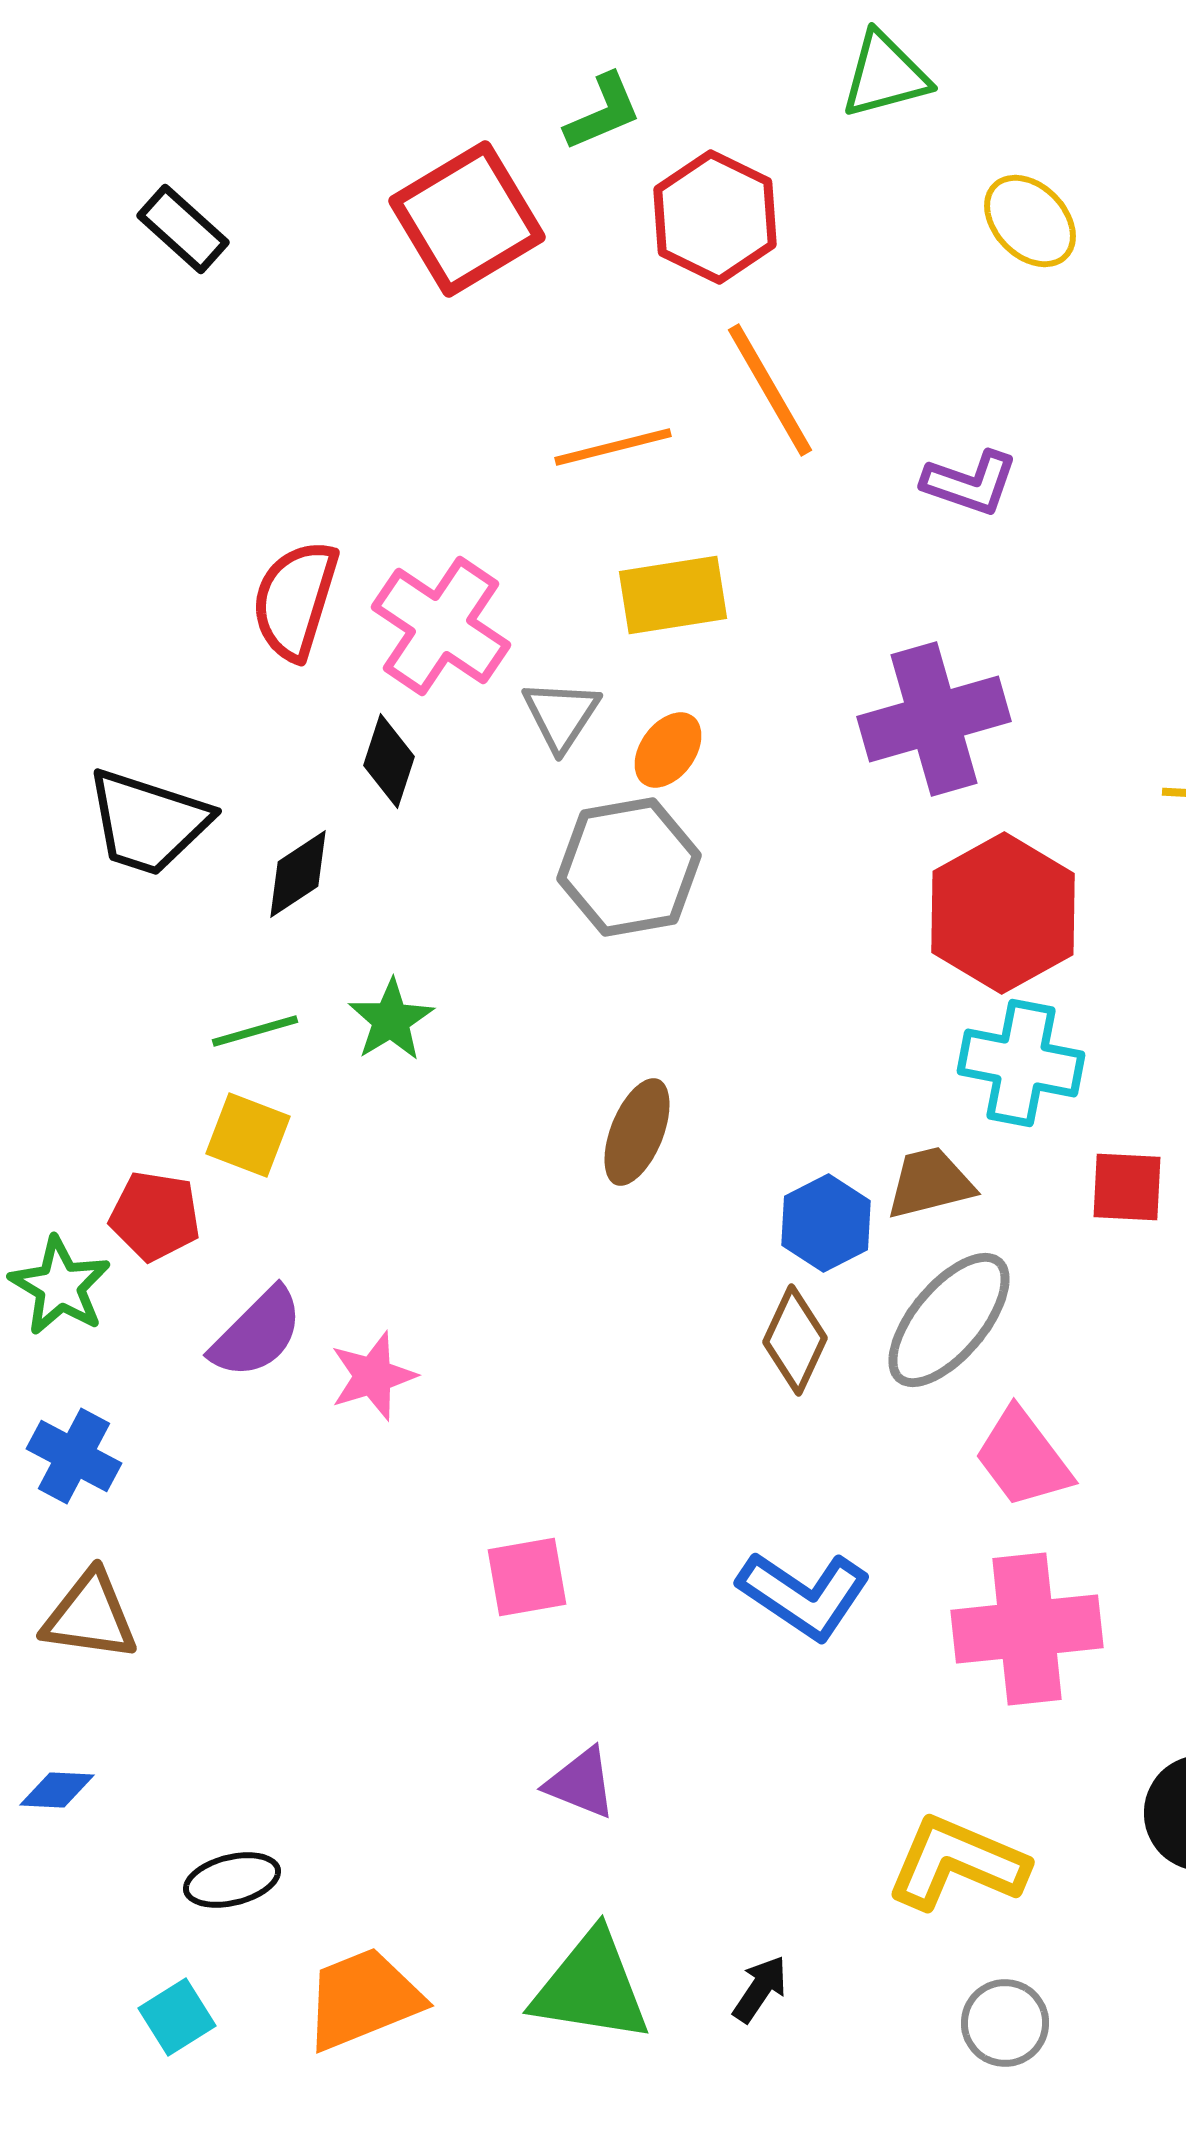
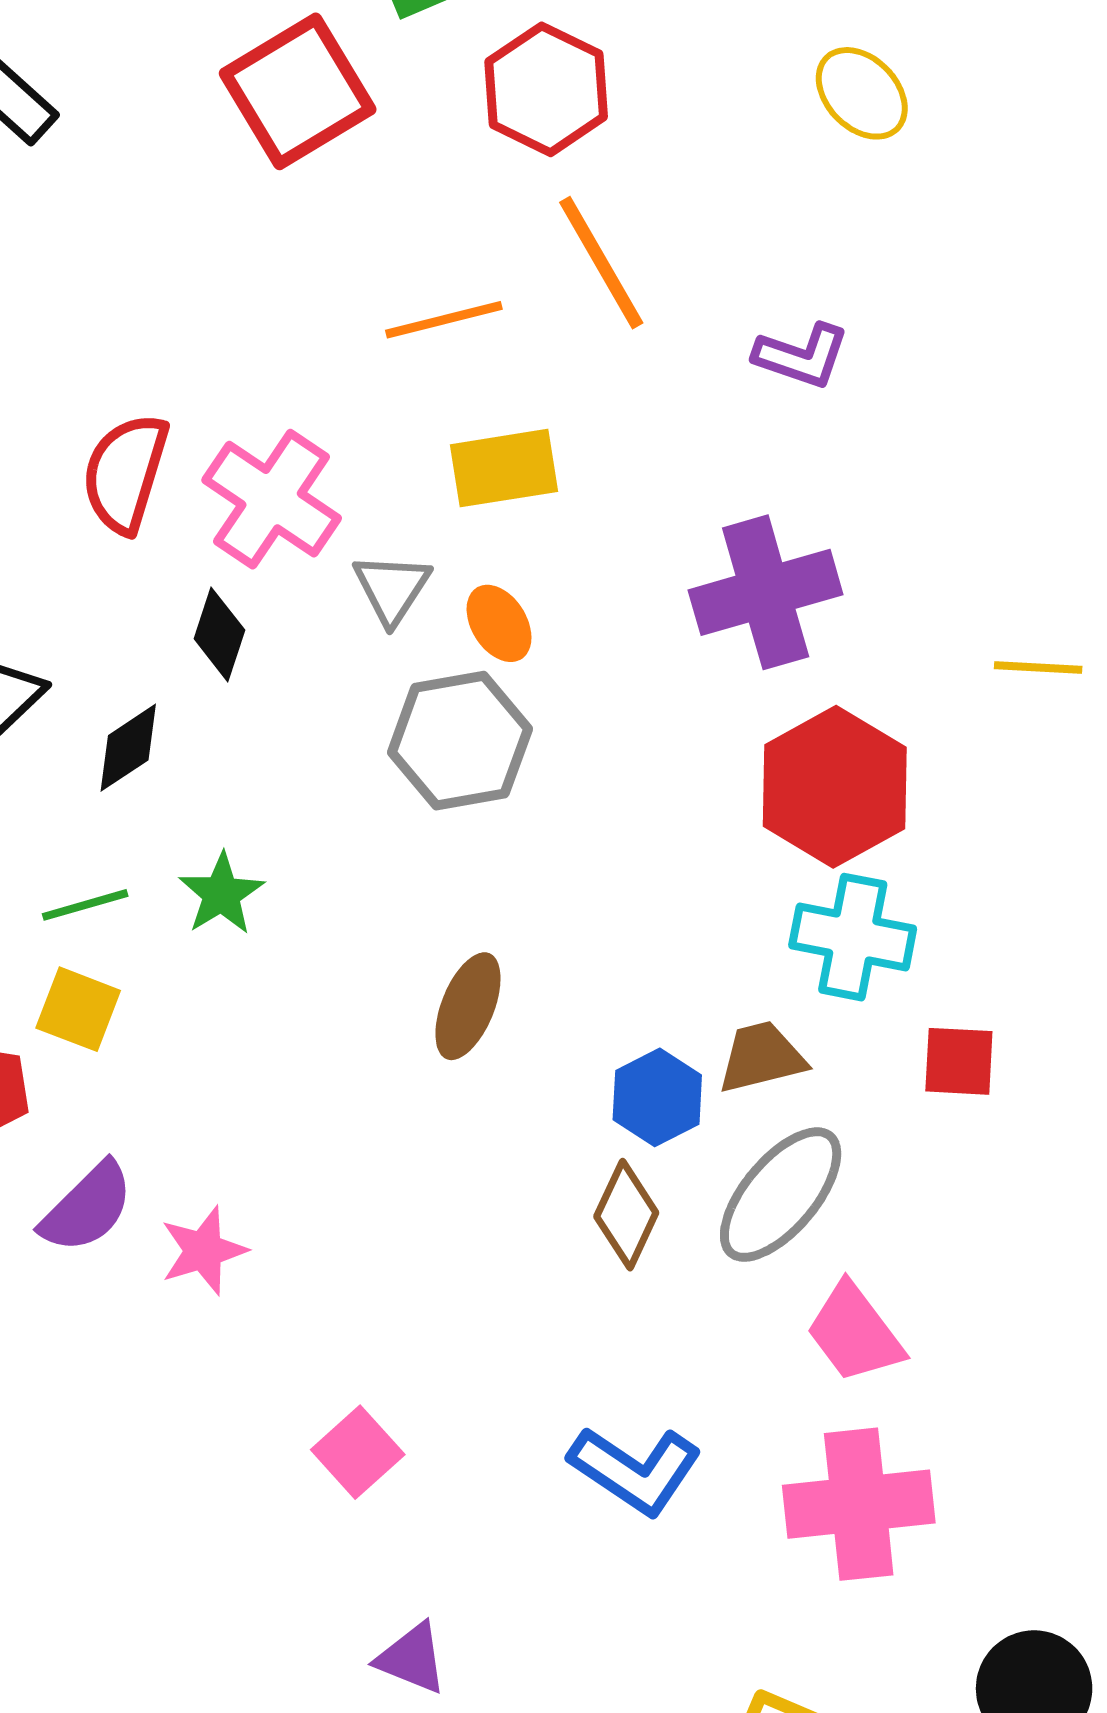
orange ellipse: (668, 750) -> (499, 623), turned -68
pink square: (527, 1577) -> (358, 1452), turned -32

